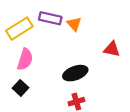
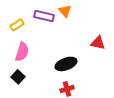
orange triangle: (74, 24) -> (65, 11), moved
yellow rectangle: (19, 29) -> (17, 25), size x0.6

